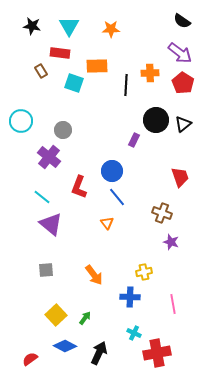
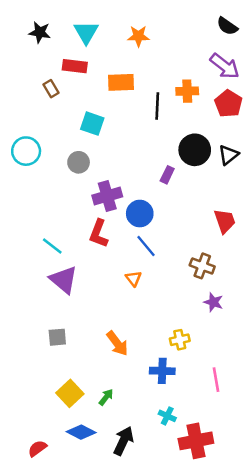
cyan square: (74, 83) -> (92, 124), moved
purple cross: (49, 157) -> (107, 196), moved, turned 35

